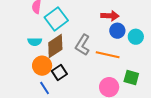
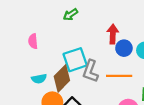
red arrow: (110, 16) -> (113, 34), turned -78
cyan square: (56, 19) -> (75, 60), moved, turned 30

